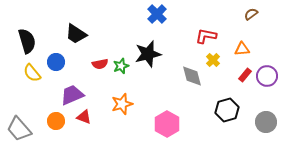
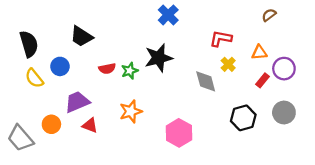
purple circle: (267, 76) -> (284, 69), moved
orange circle: (56, 121) -> (51, 124), moved
gray circle: (266, 122) -> (284, 113), moved

